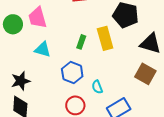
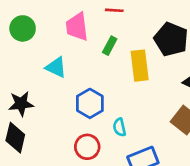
pink trapezoid: (38, 18) -> (77, 27), moved
green rectangle: (81, 42) -> (110, 46), moved

